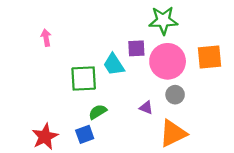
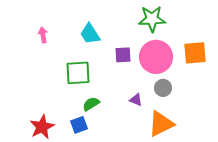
purple square: (136, 48) -> (123, 55), moved
cyan trapezoid: (114, 65) -> (90, 34), moved

